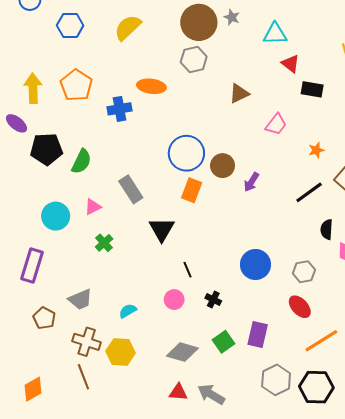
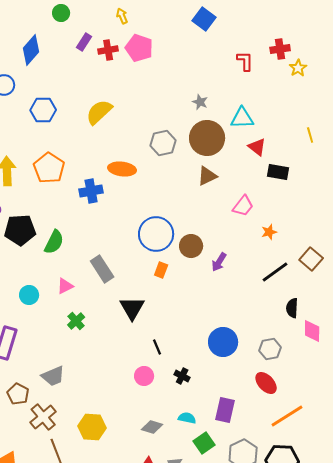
brown circle: (199, 22) -> (207, 138), moved
orange star: (316, 150) -> (269, 232), moved
orange rectangle: (192, 190) -> (161, 270), size x0.7
cyan circle: (56, 216) -> (29, 295), size x0.7
cyan semicircle: (128, 311) -> (187, 418), moved, turned 42
brown cross: (87, 342) -> (43, 417), moved, turned 32
green square: (224, 342) -> (204, 443), moved
gray diamond: (182, 352) -> (152, 427), size x0.7

